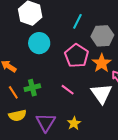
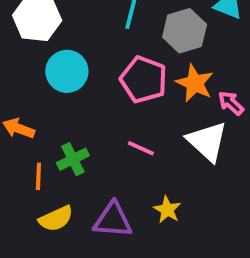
orange line: (13, 92) -> (38, 176), turned 48
purple triangle: (46, 122) -> (113, 220), turned -45

